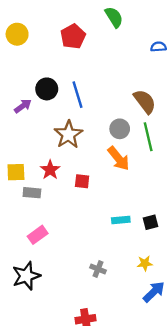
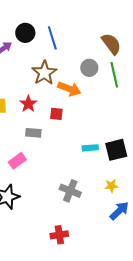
orange arrow: (119, 158) -> (69, 89), moved, turned -30
gray rectangle: (32, 193) -> (33, 133), moved
black square: (150, 222) -> (116, 150), size x1.6
gray cross: (98, 269) -> (70, 191), size x1.5

